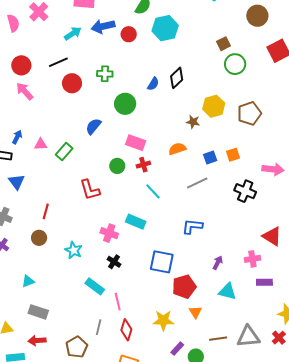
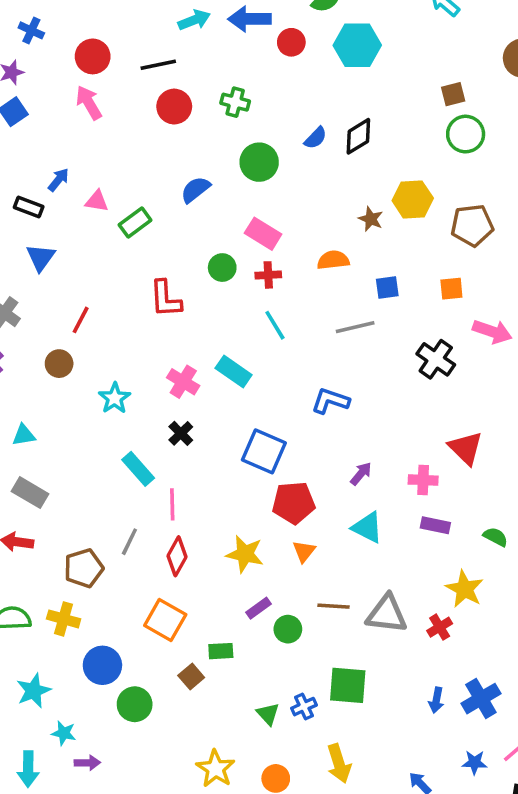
orange square: (233, 155) -> (451, 289), moved

